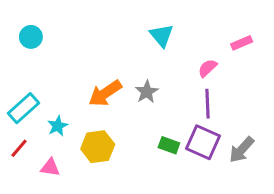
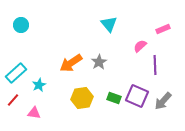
purple line: (207, 104) -> (155, 65), moved
yellow hexagon: (98, 147) -> (82, 98), moved

